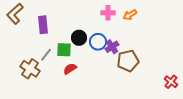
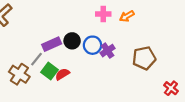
purple rectangle: (43, 25) -> (52, 44), moved, turned 72
green square: (64, 50) -> (49, 71), moved, turned 35
brown pentagon: (128, 61) -> (144, 58), moved

